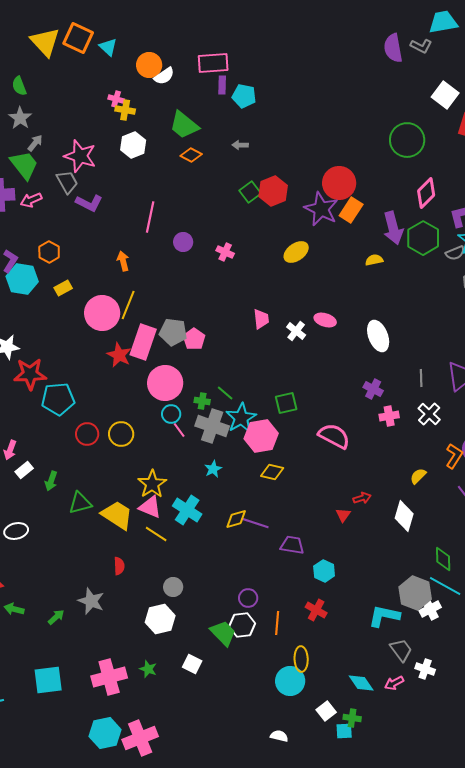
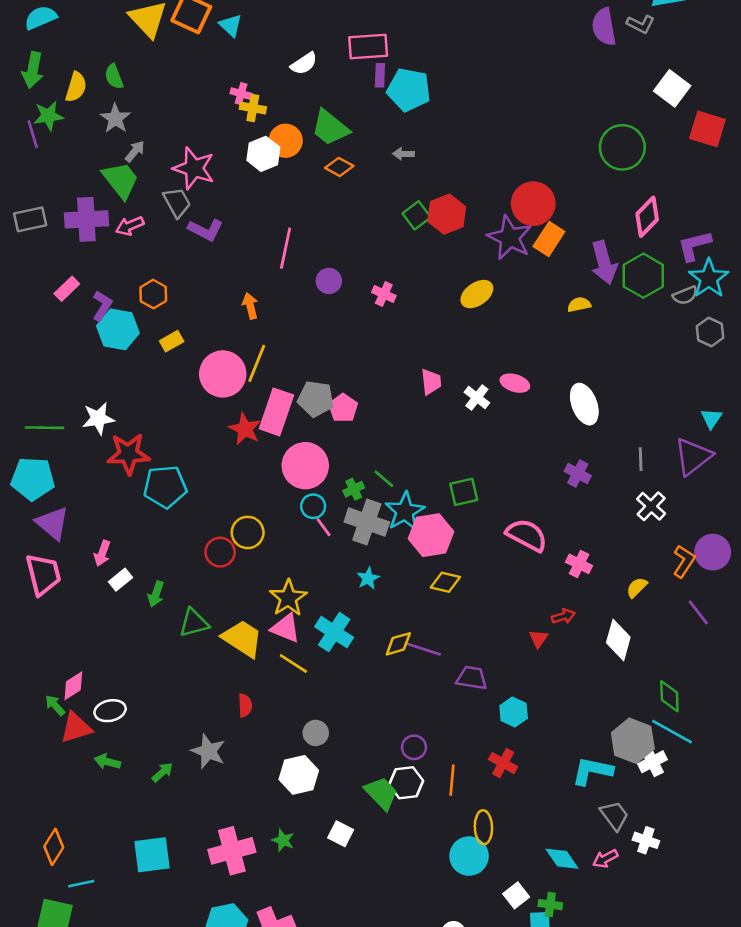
orange circle: (149, 65) -> (286, 141), moved
cyan pentagon: (244, 96) -> (409, 90), size x1.4
green cross: (202, 401) -> (354, 489), turned -35
pink cross: (389, 416) -> (579, 564), moved, turned 36
red circle: (87, 434) -> (220, 552), moved
white ellipse: (16, 531) -> (110, 711), moved

